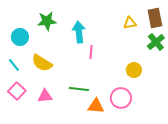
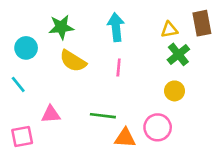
cyan arrow: (79, 32) -> (116, 27), moved
green cross: (156, 42) -> (178, 54), moved
yellow semicircle: (42, 63) -> (73, 61), moved
pink square: (17, 91) -> (22, 136), moved, turned 36
pink triangle: (45, 96) -> (51, 114), moved

